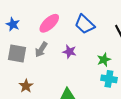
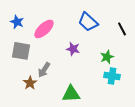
pink ellipse: (49, 23) -> (44, 29), moved
gray arrow: (41, 50) -> (44, 70), moved

